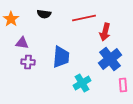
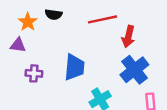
orange star: (11, 19) -> (28, 22), moved
purple triangle: (22, 43) -> (18, 45), moved

